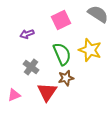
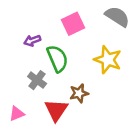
green semicircle: (62, 54) -> (57, 59), moved

